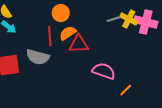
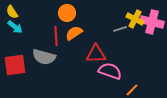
gray line: (114, 19) -> (120, 29), moved
red triangle: (79, 44) -> (96, 54), moved

